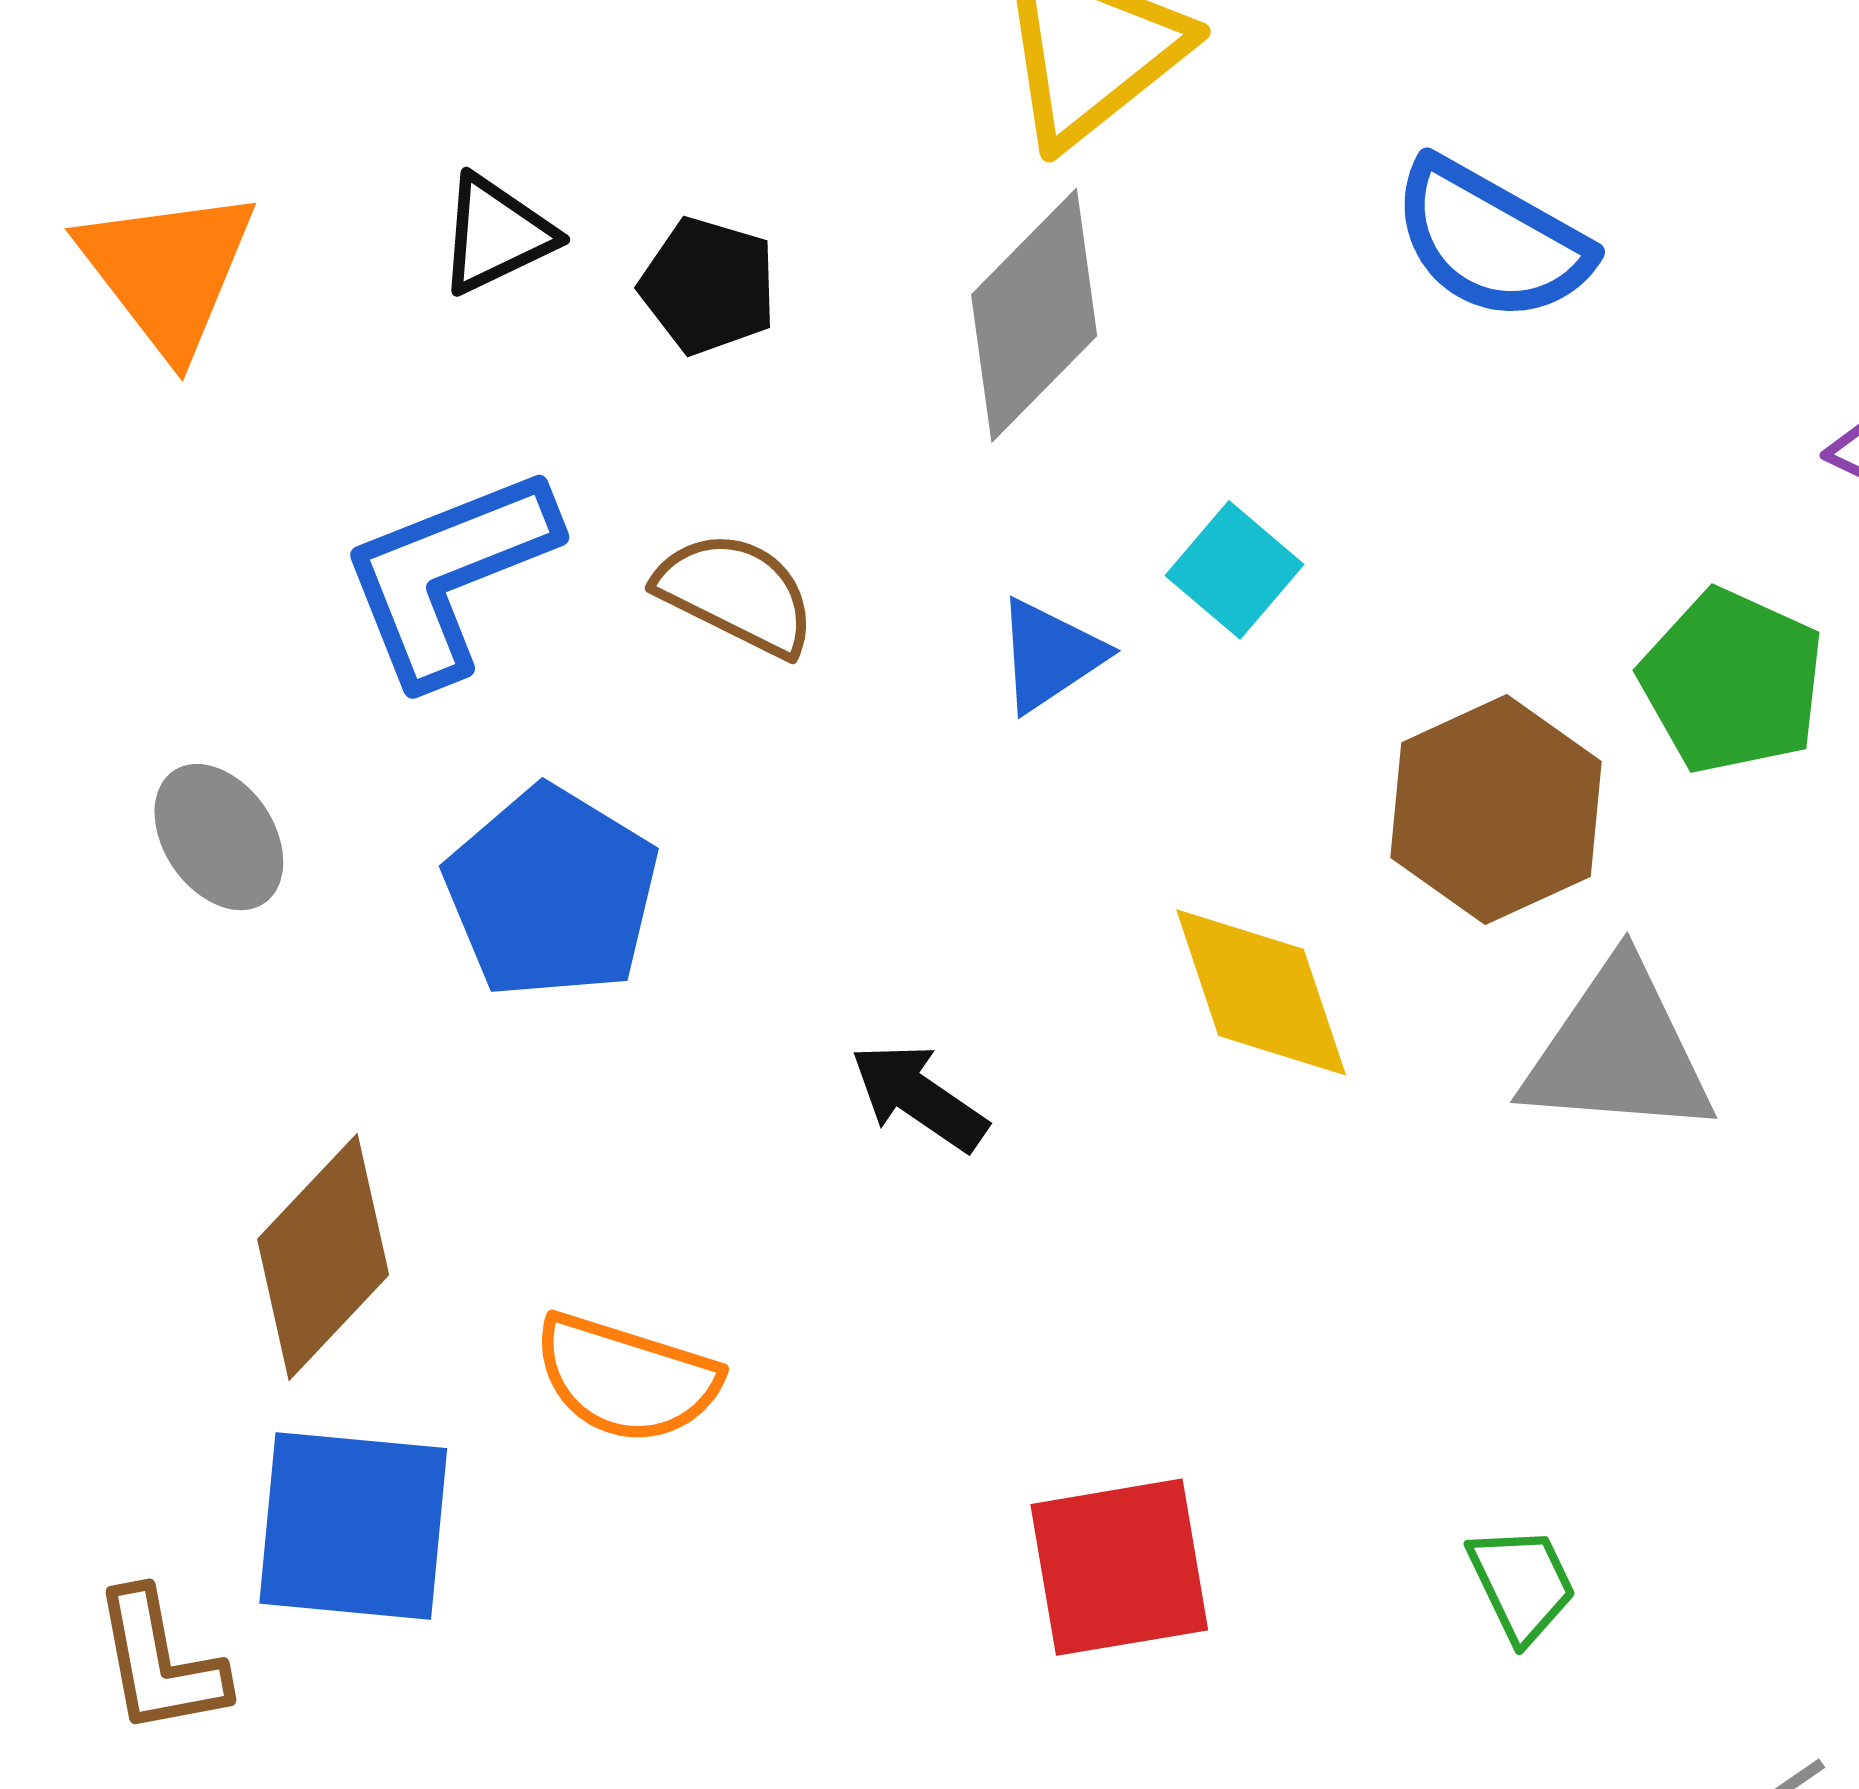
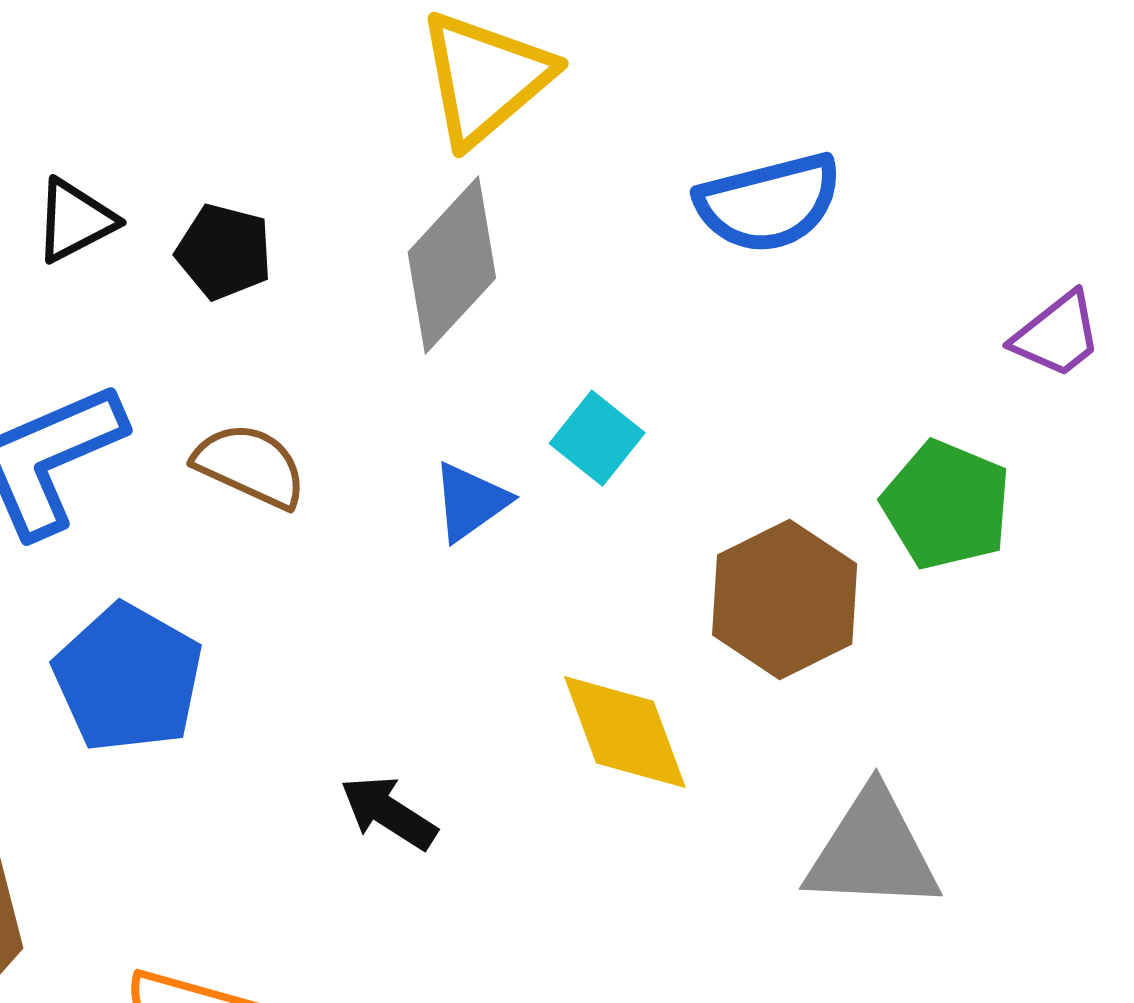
blue semicircle: (1491, 240) -> (769, 203), turned -42
gray triangle: (1618, 1051) -> (873, 851), moved

